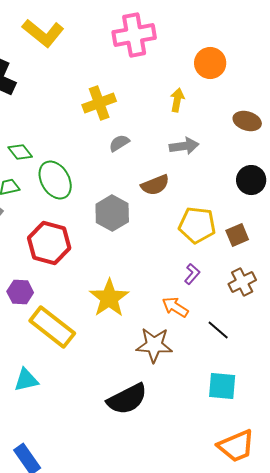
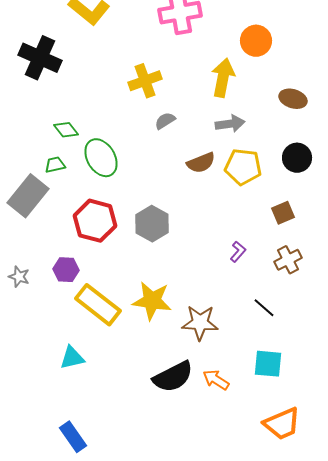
yellow arrow: (177, 100) -> (223, 78), size x1.6
gray hexagon: (112, 213) -> (152, 224), moved
yellow pentagon: (197, 225) -> (243, 167), moved
yellow star: (109, 298) -> (152, 301), moved, turned -30
orange arrow: (175, 307) -> (216, 380), moved

